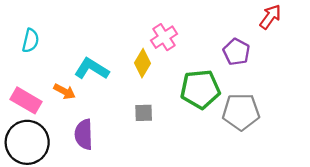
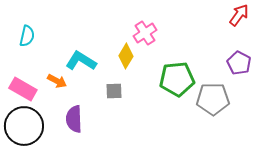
purple pentagon: (236, 52) -> (239, 63), moved
gray square: (144, 113) -> (114, 91), moved

